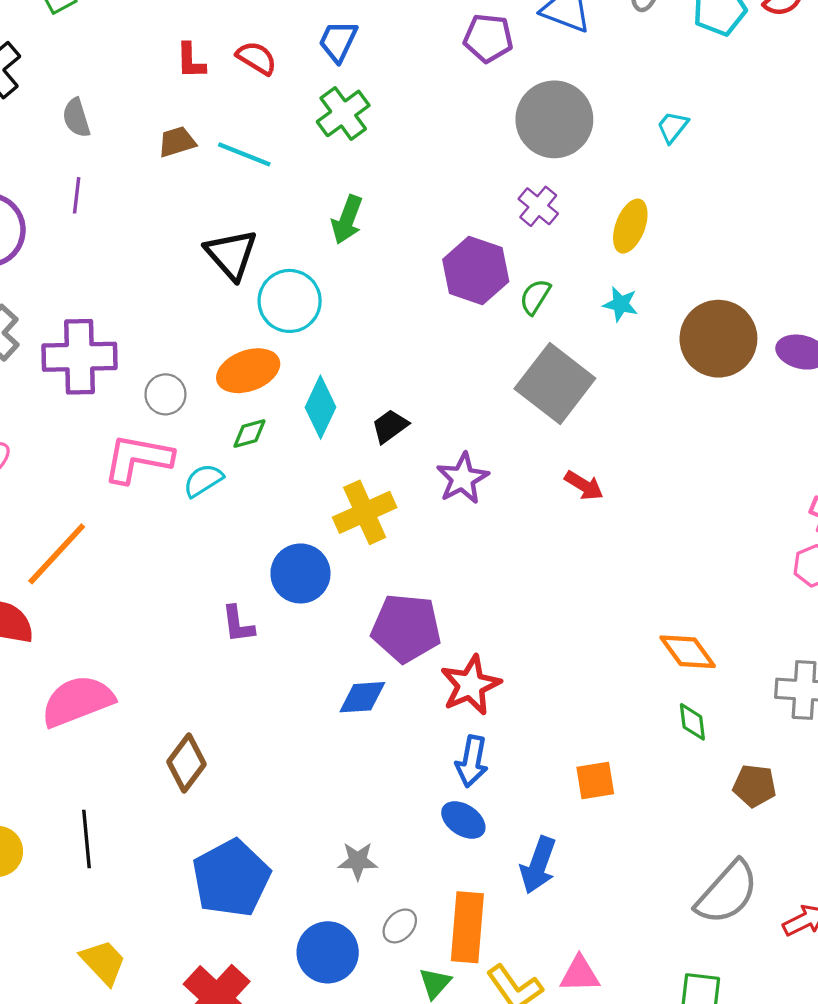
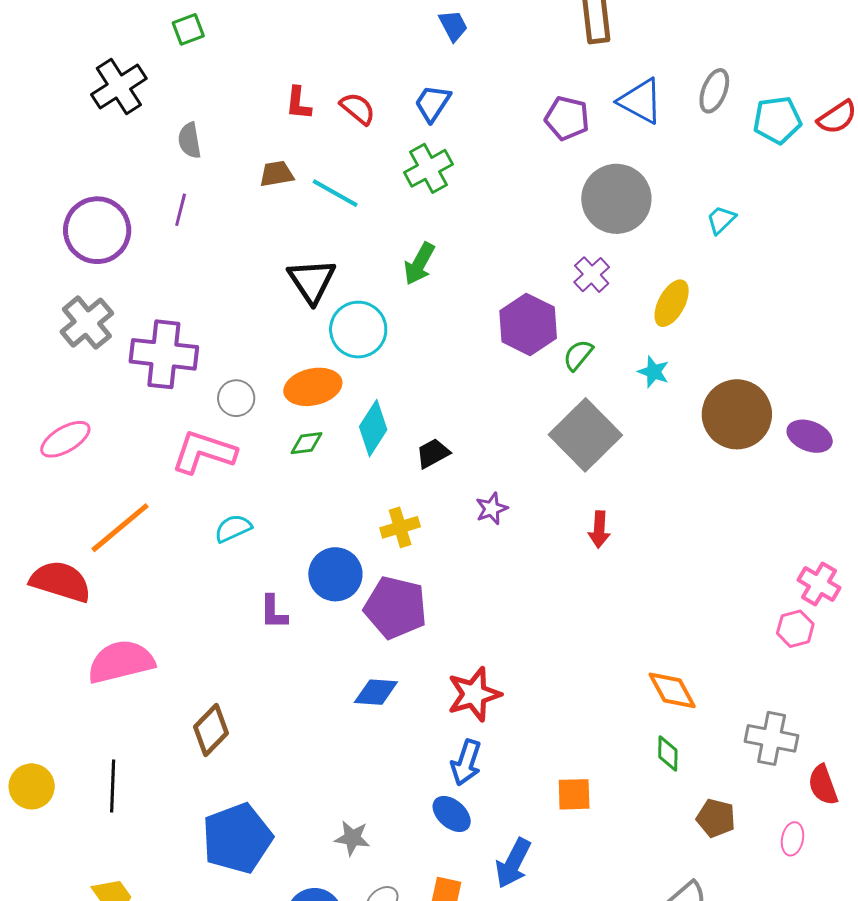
purple star: (463, 478) -> (492, 509), size x0.7
cyan semicircle: (203, 480) -> (233, 528), moved
red arrow: (584, 485) -> (599, 529), turned 54
yellow cross: (365, 512) -> (400, 527), size x0.7
purple pentagon: (406, 628) -> (395, 608), moved

